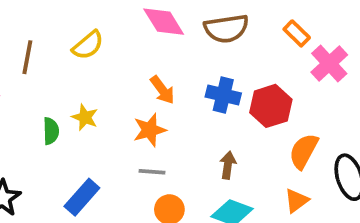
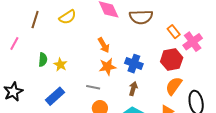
orange rectangle: (297, 33) -> (174, 32), moved
blue cross: (223, 95) -> (134, 64), moved
red hexagon: (271, 106) -> (172, 60), moved
yellow star: (85, 117) -> (60, 65), moved
orange star: (150, 130) -> (107, 67), moved

